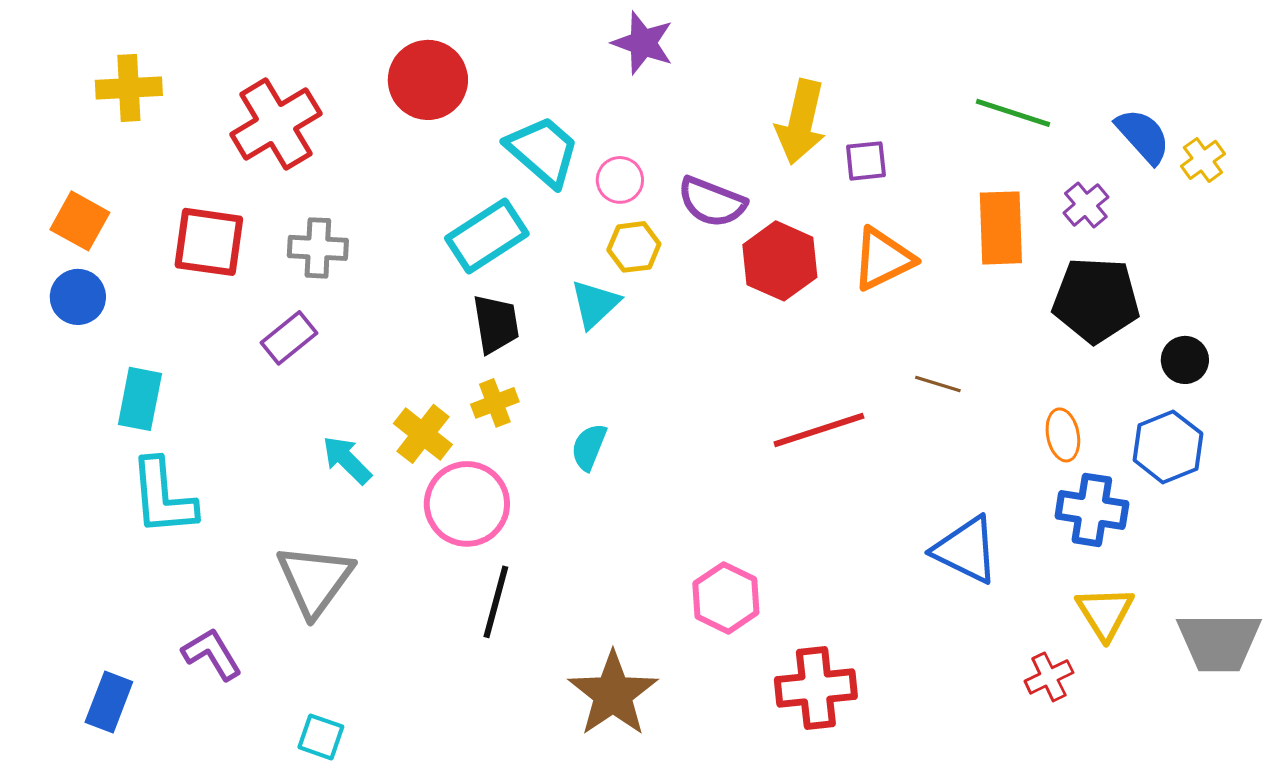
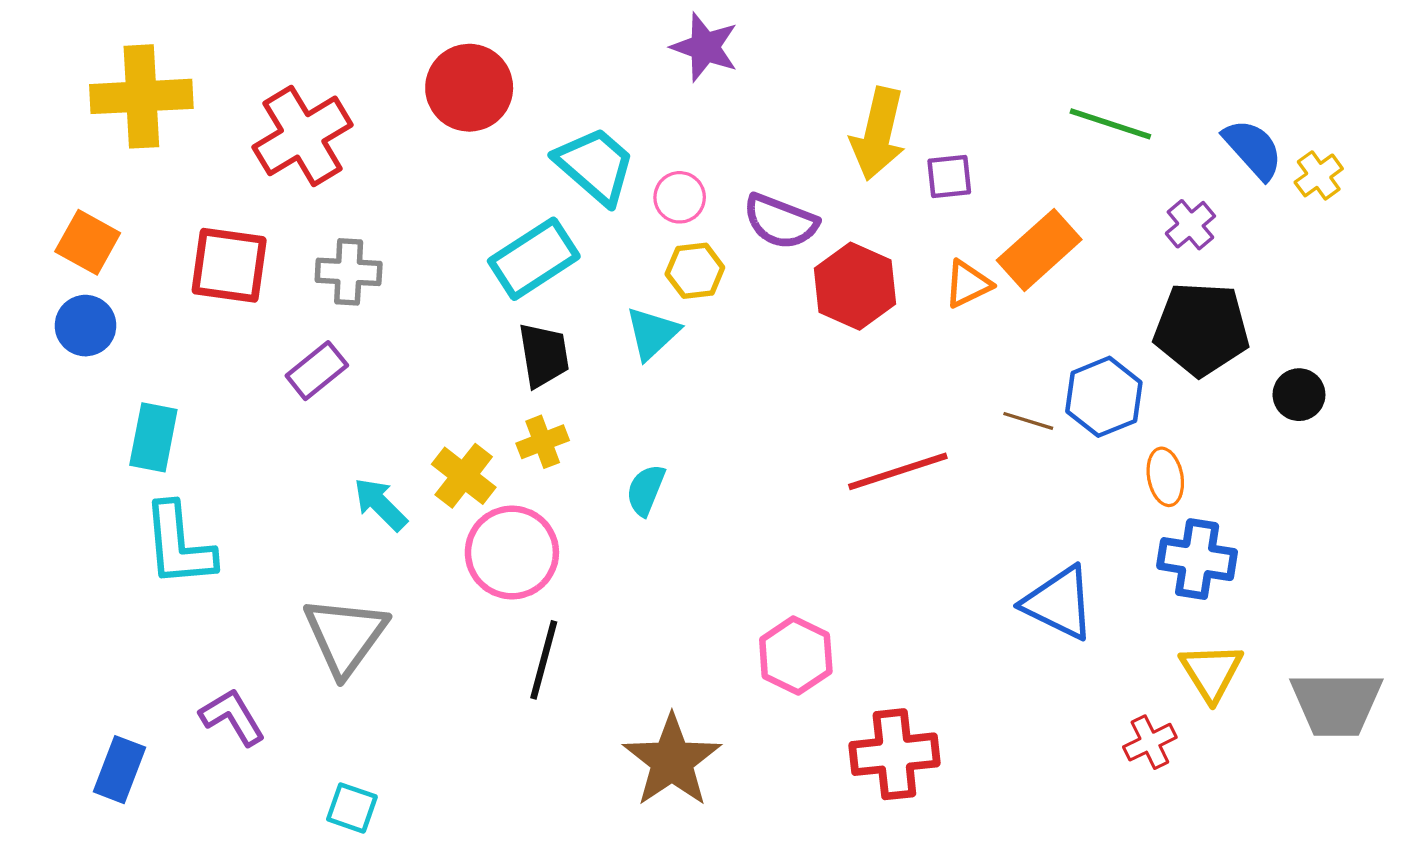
yellow cross: (129, 88) -> (141, 96), size x1.4
orange rectangle: (1001, 228) -> (1039, 250), moved, turned 50
orange triangle: (883, 259) -> (968, 284), size x0.7
blue hexagon: (1168, 447) -> (1104, 397), moved

